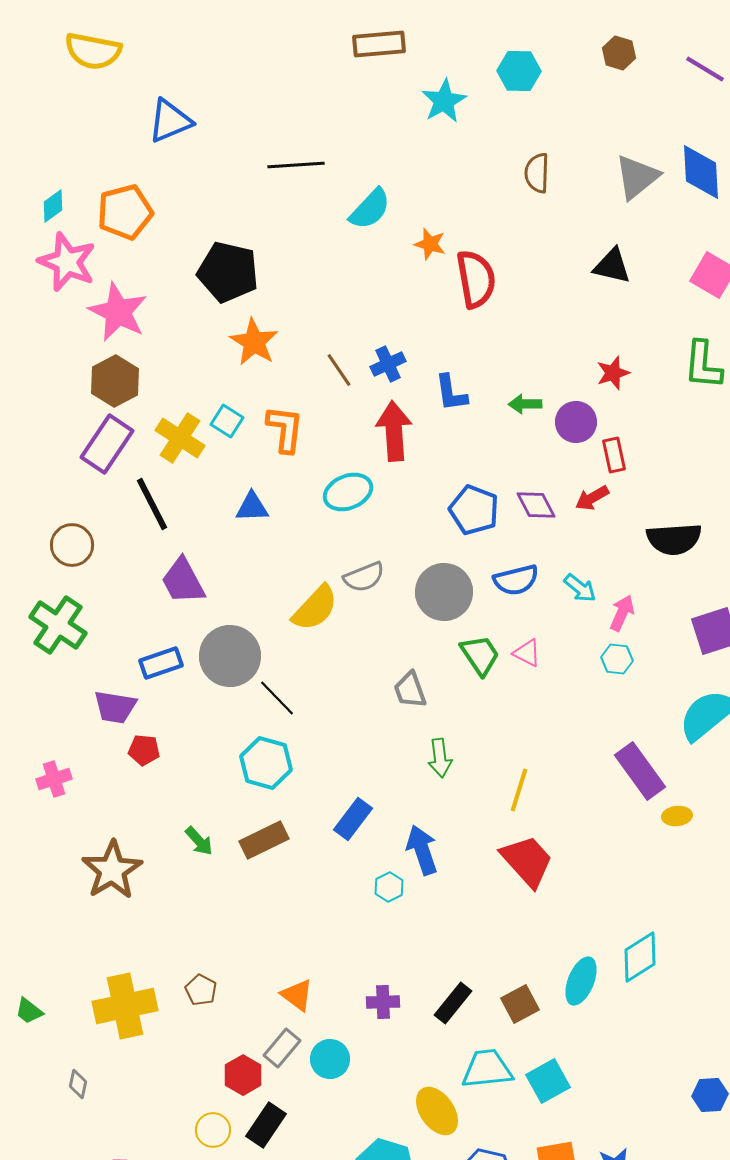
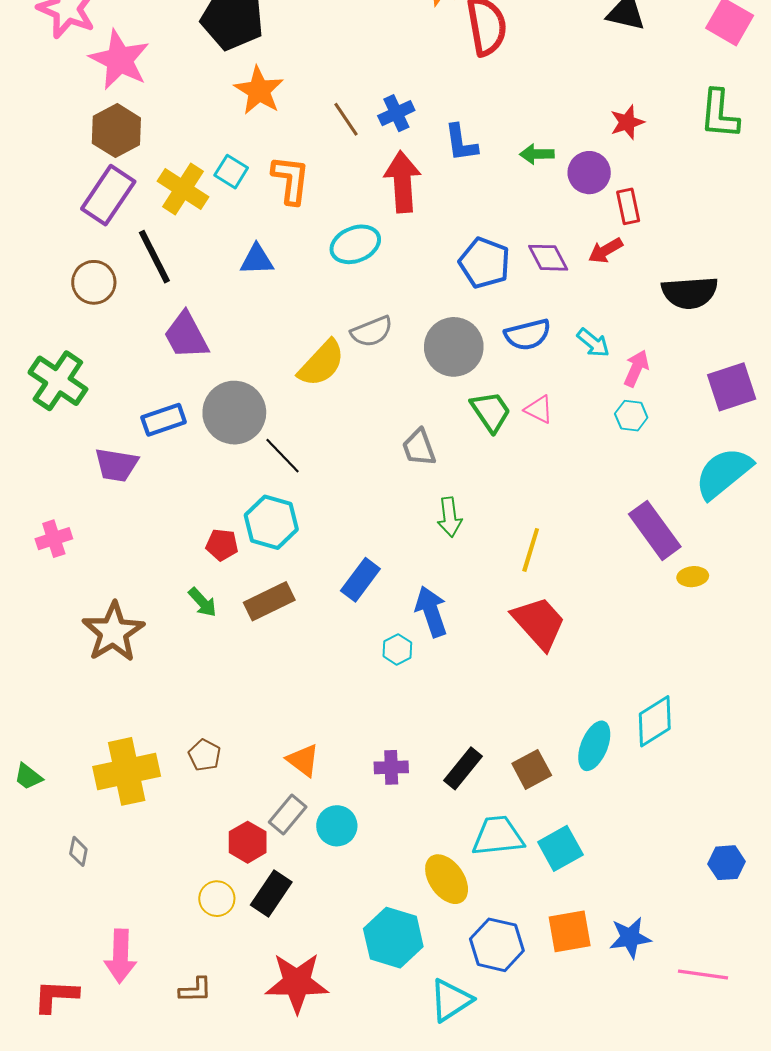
brown circle: (72, 545) -> (94, 282), moved
red pentagon: (144, 750) -> (222, 545), moved

